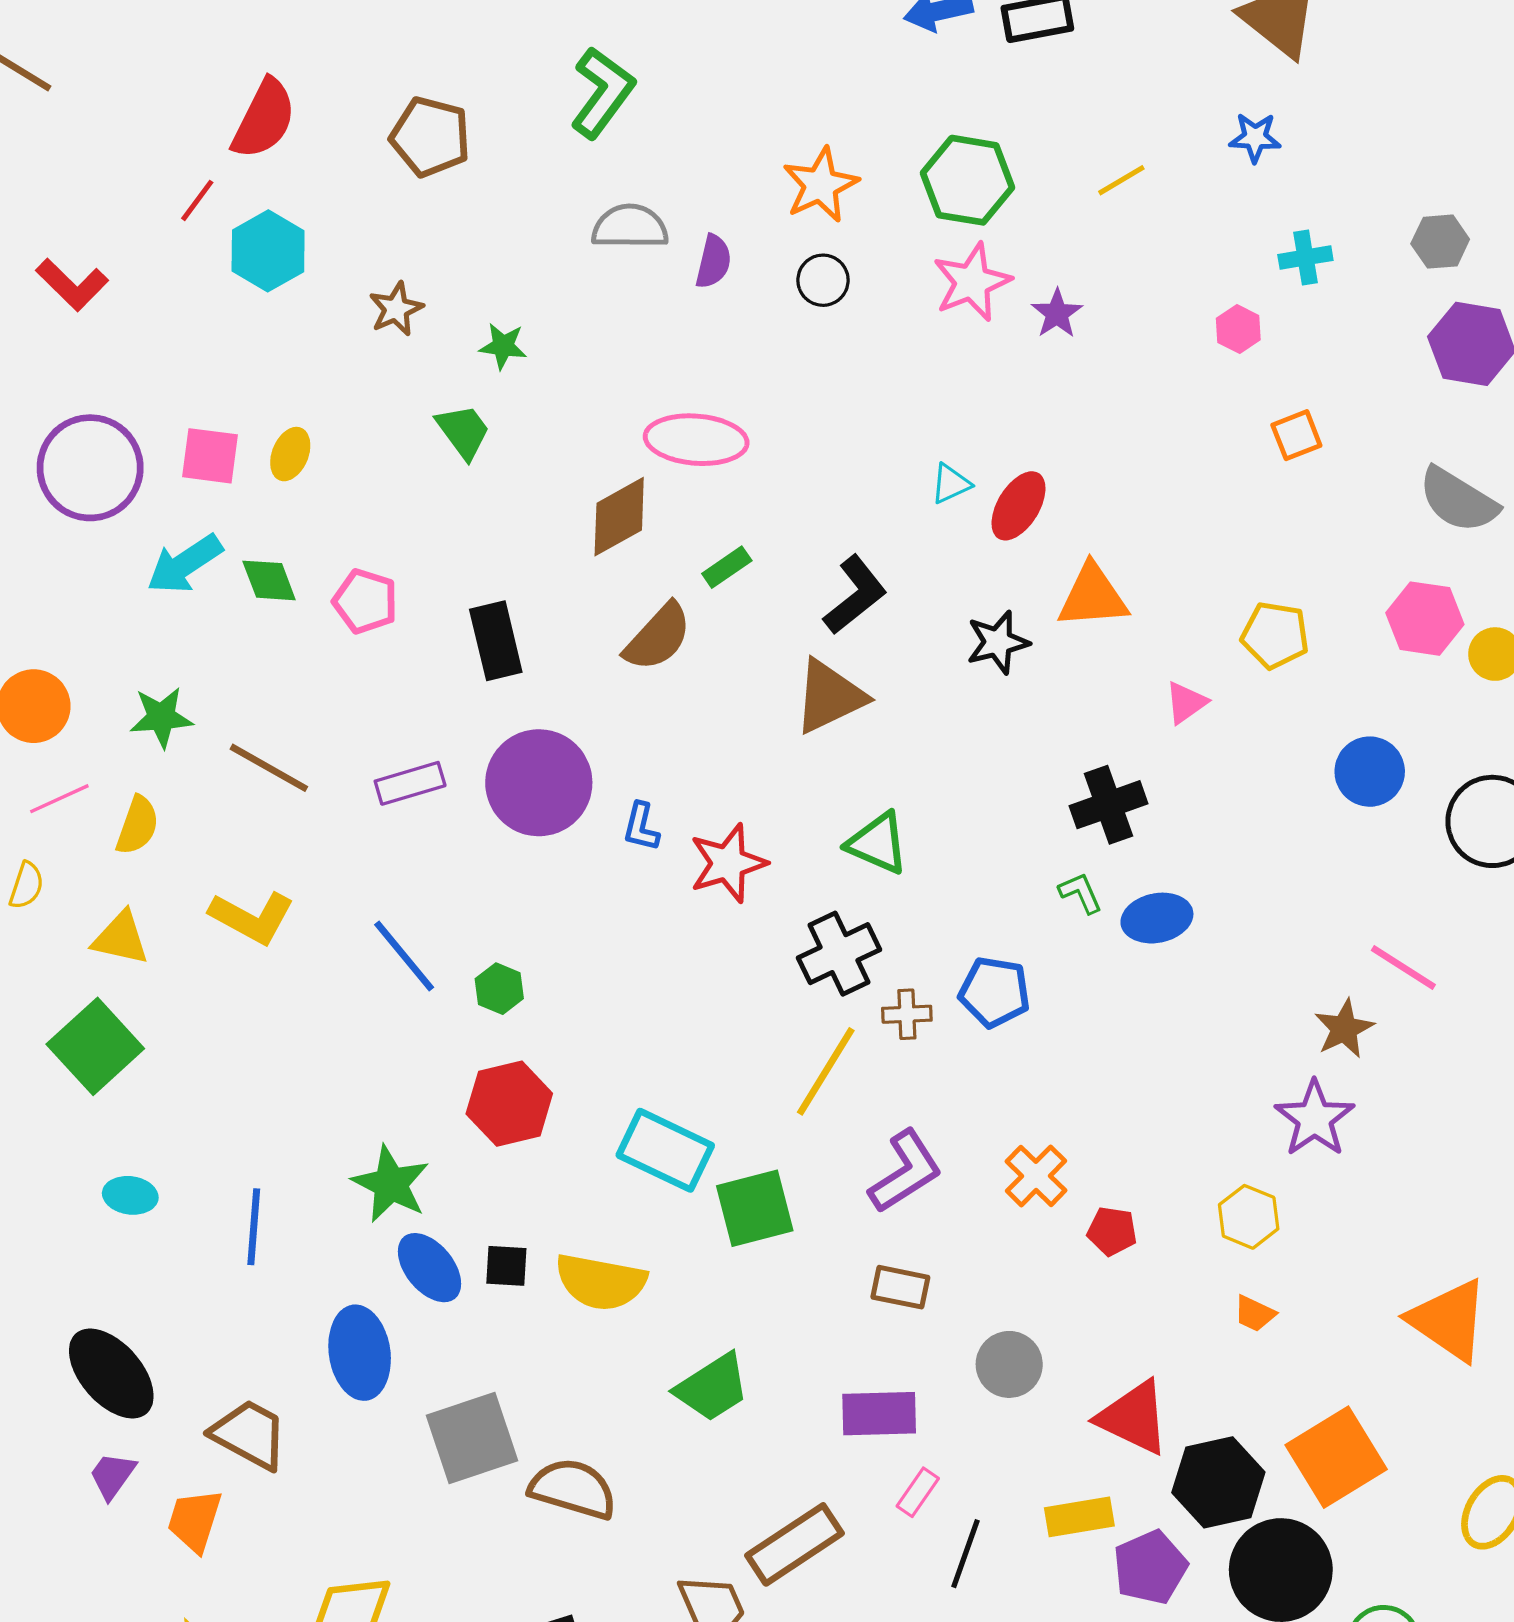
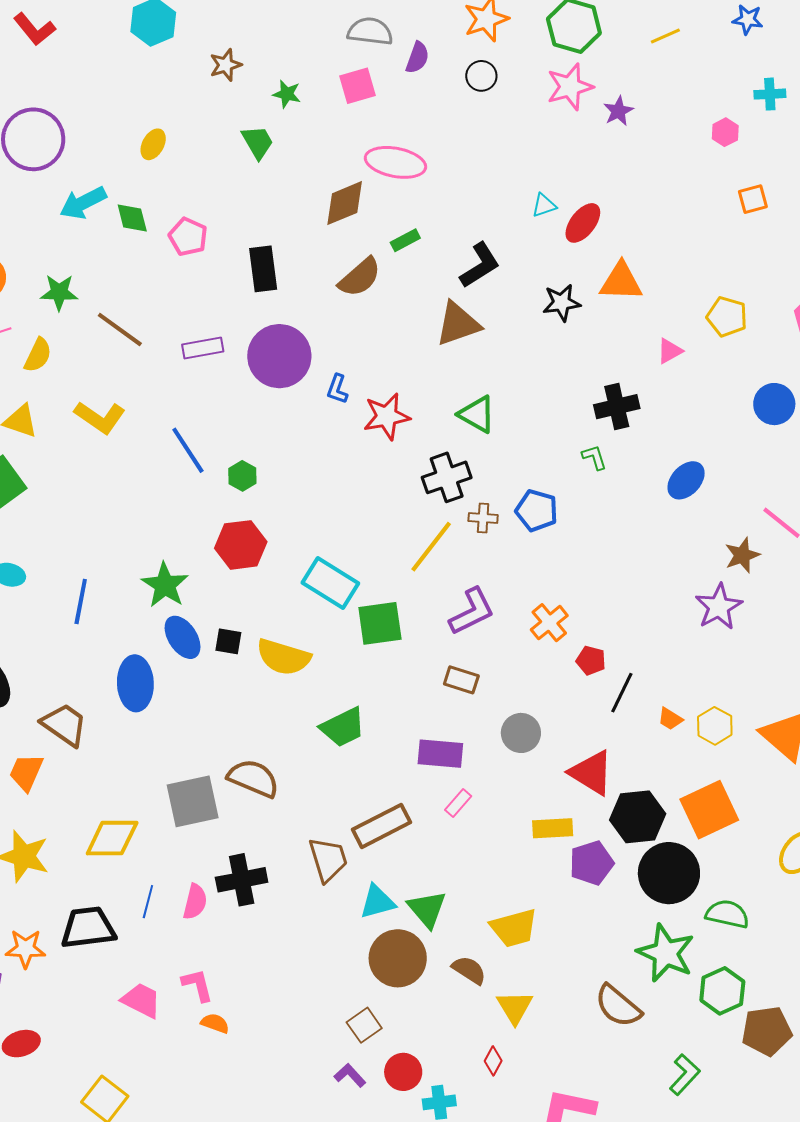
pink square: (210, 456) -> (357, 86), moved, turned -30
blue ellipse: (1157, 918) -> (686, 480), moved, turned -42
yellow hexagon: (1249, 1217) -> (715, 726), moved
gray square: (472, 1438) -> (193, 801), moved
black line: (966, 1554) -> (622, 693), moved

